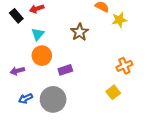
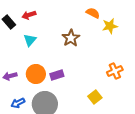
orange circle: (42, 56) -> (36, 74), moved
yellow square: (113, 92) -> (95, 97), moved

